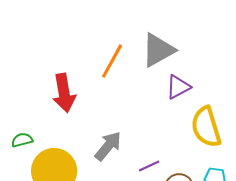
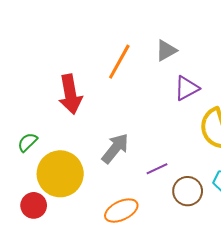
gray triangle: (158, 50) -> (166, 50), size x0.6
green semicircle: (22, 140) -> (28, 142), turned -30

